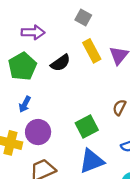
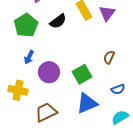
purple circle: (38, 132) -> (49, 72), moved

